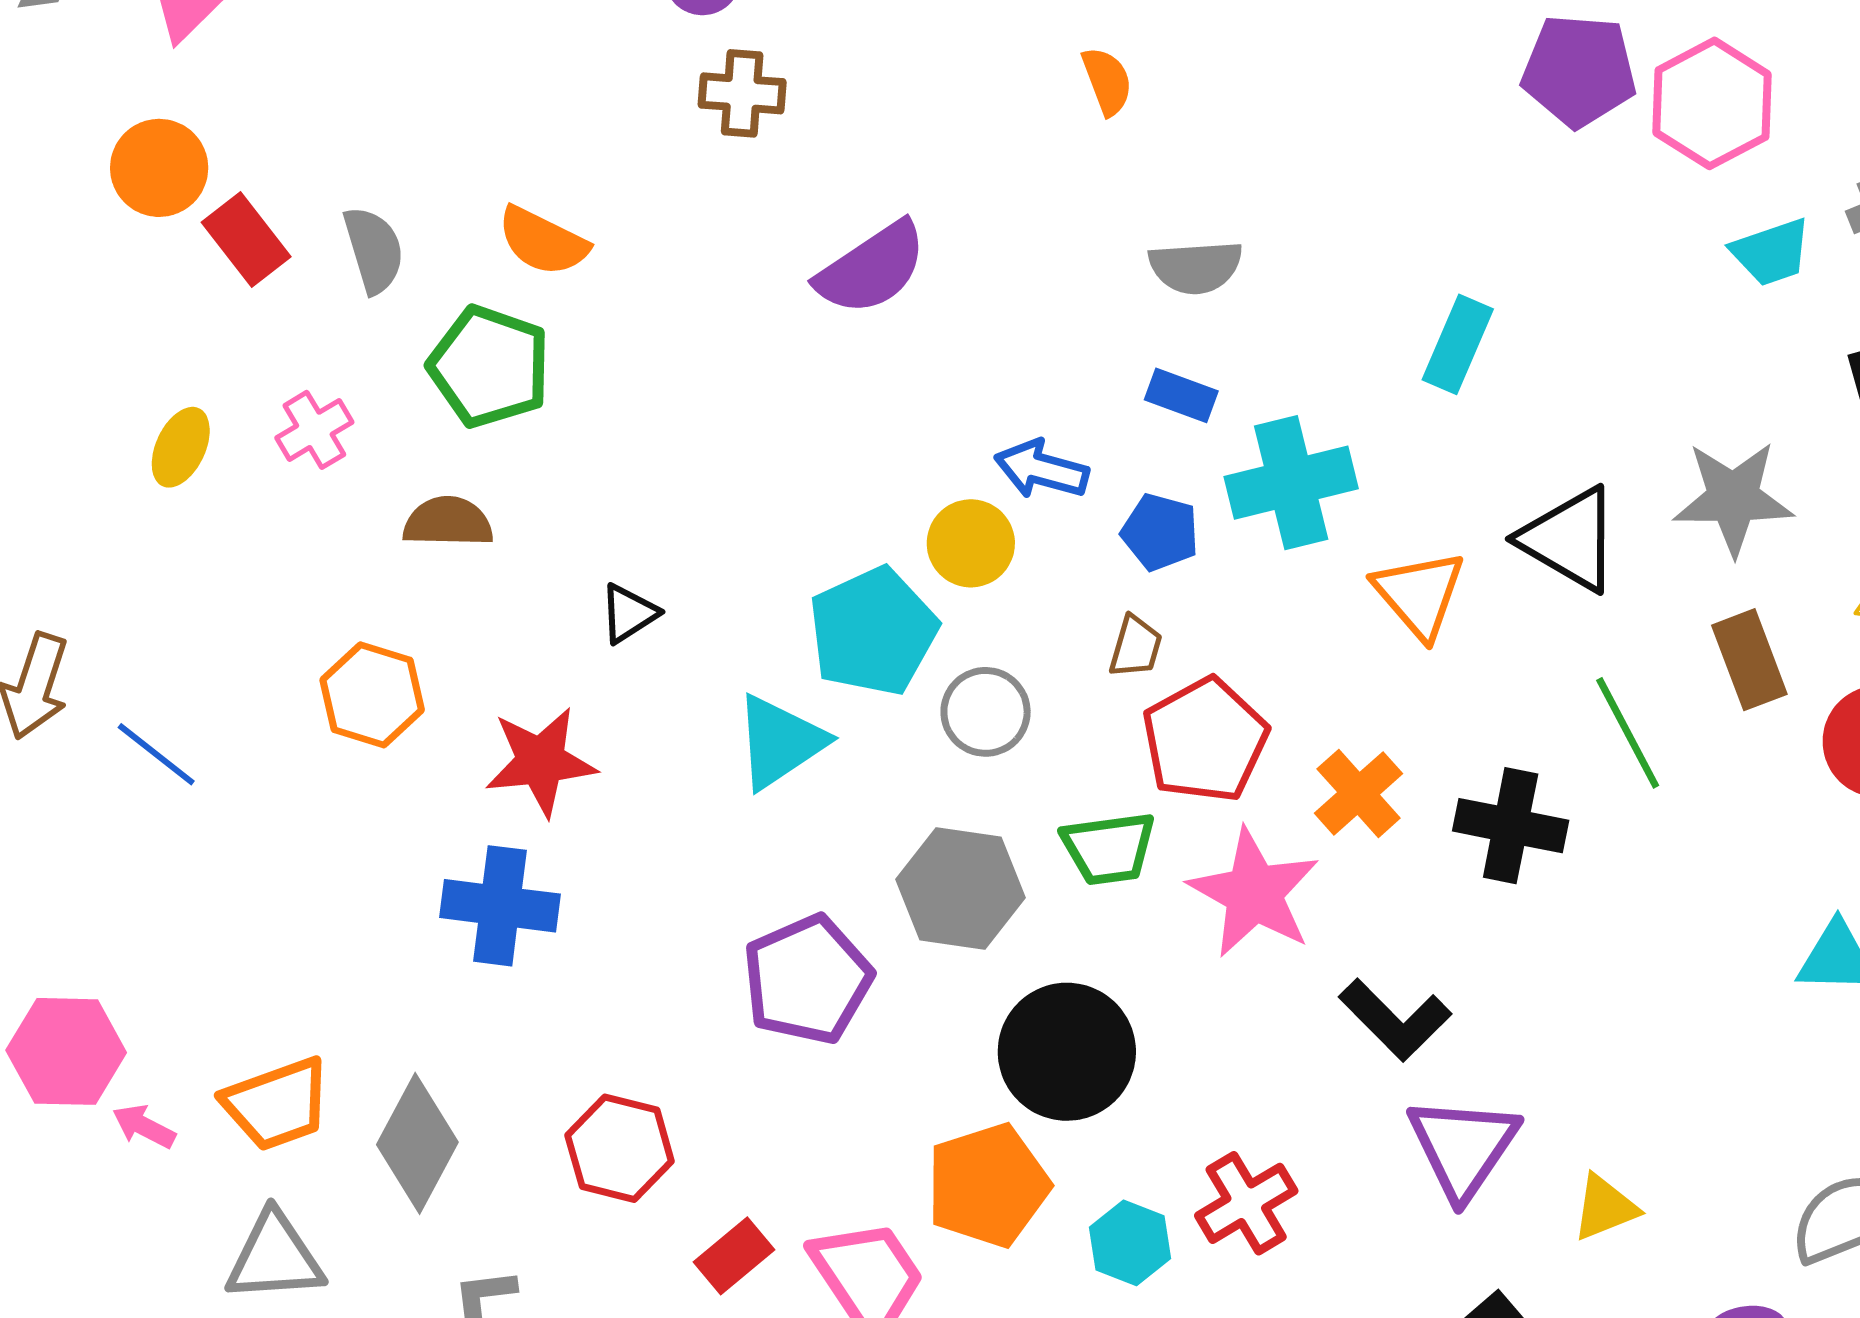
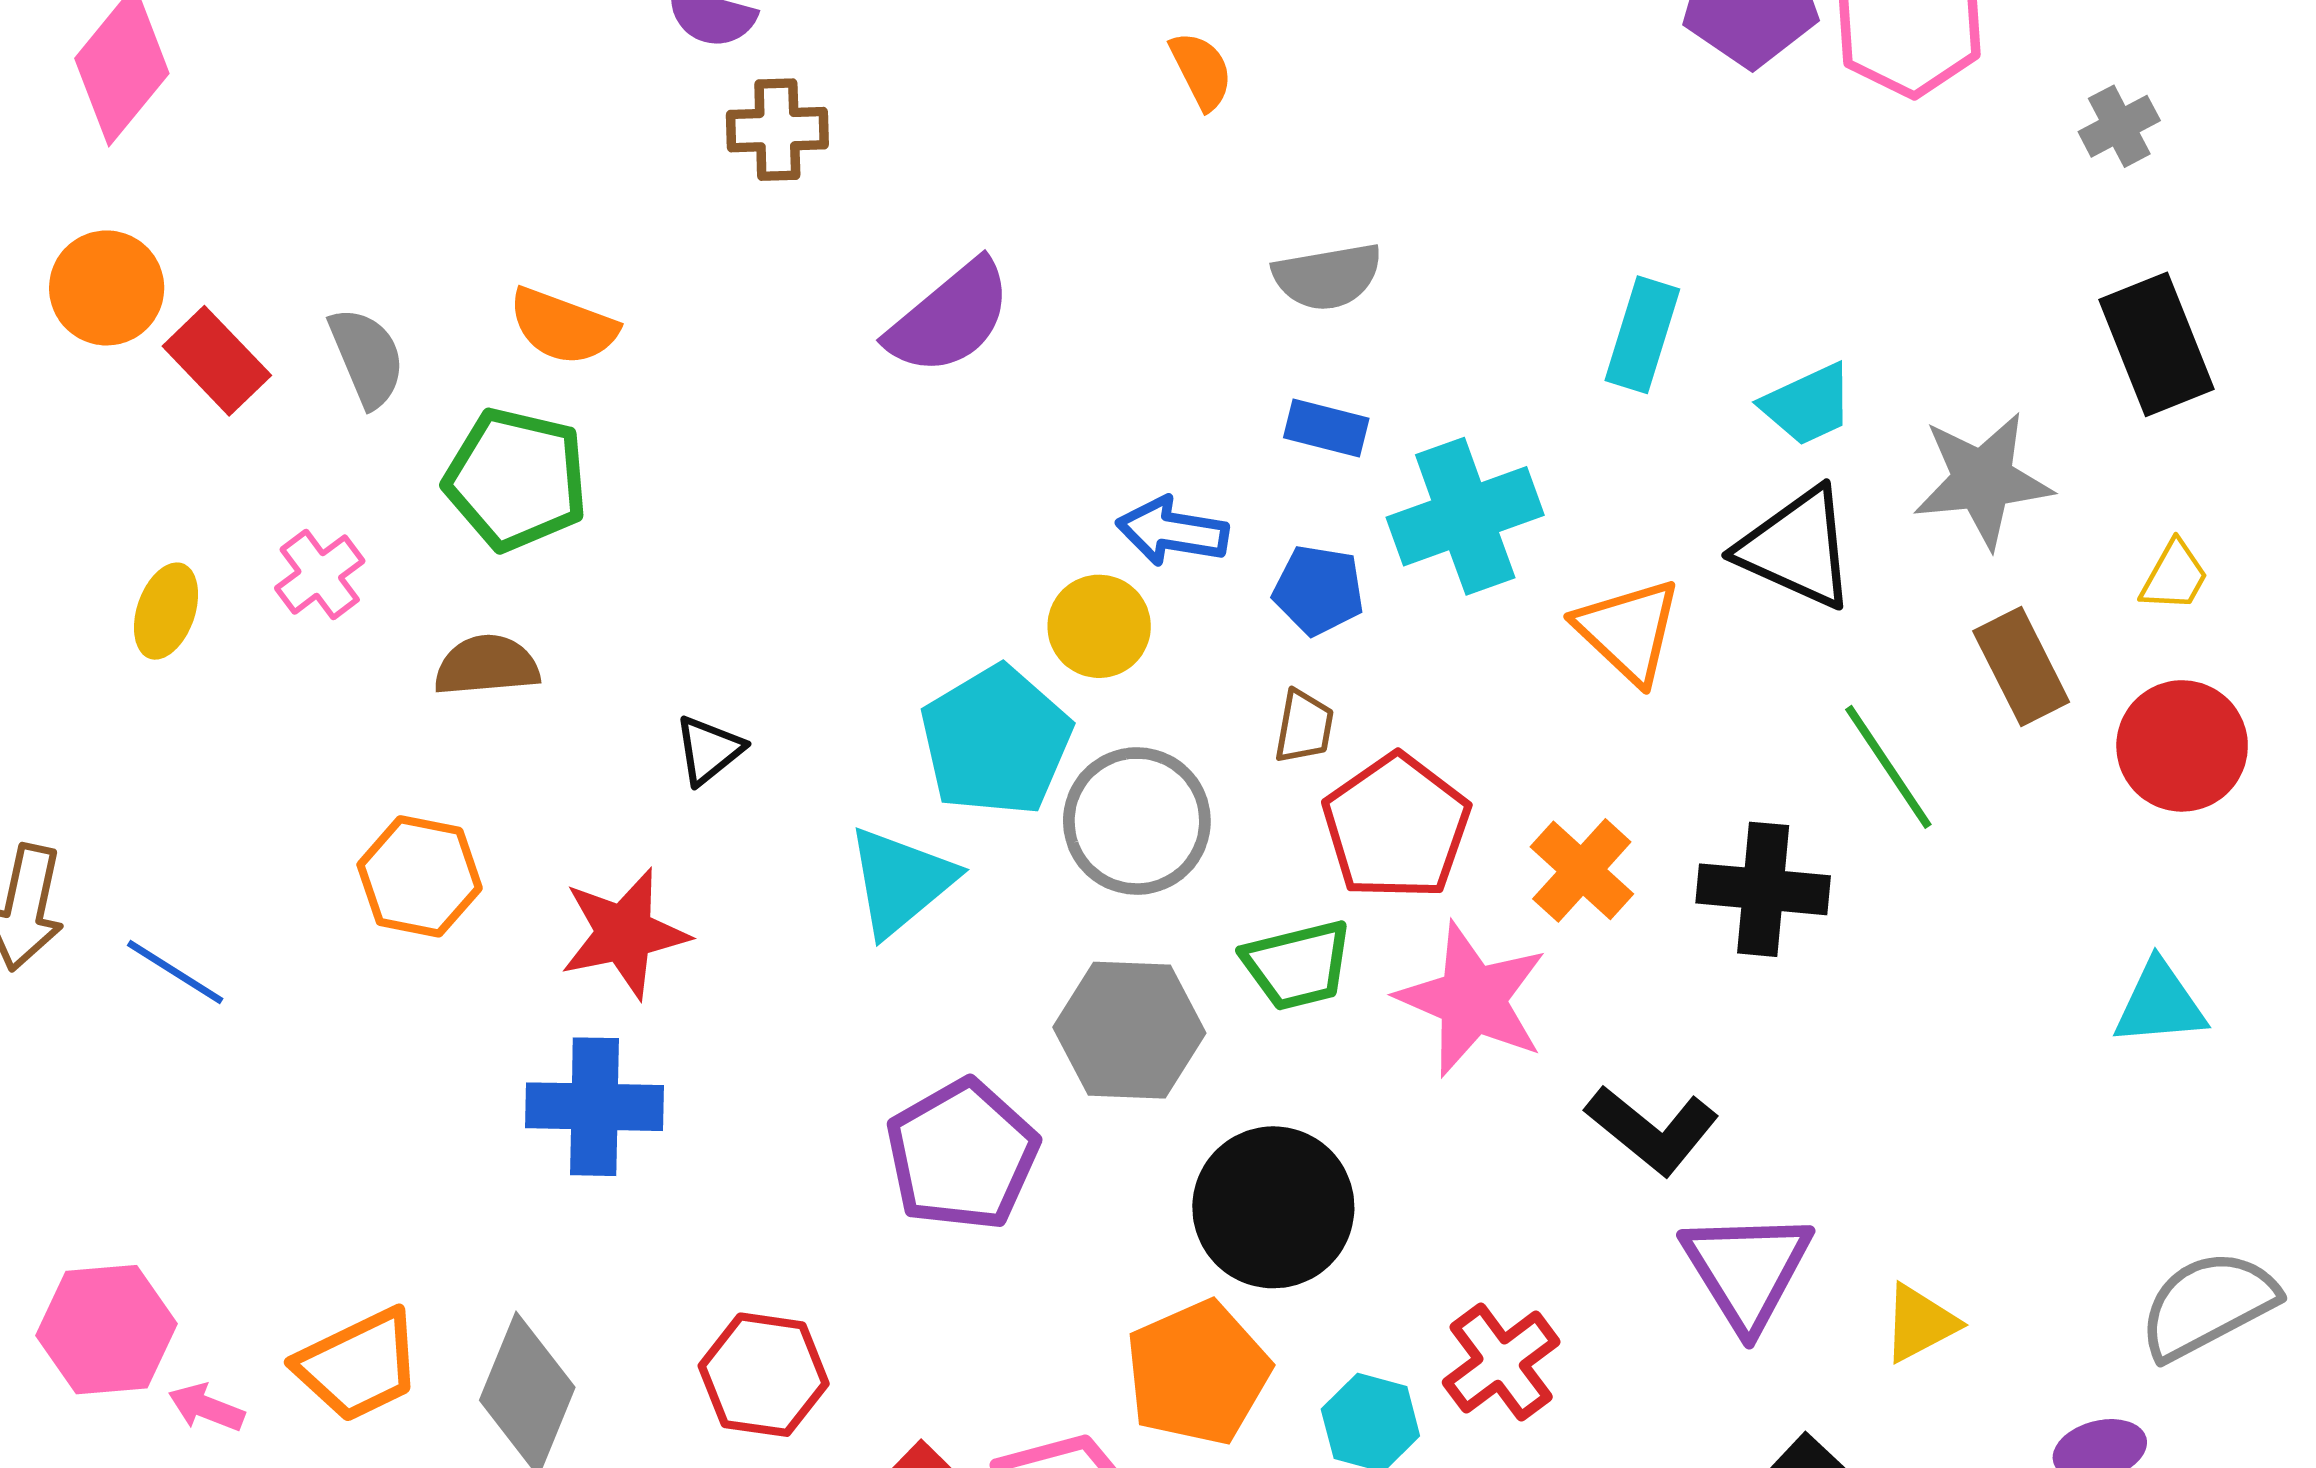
cyan trapezoid: (1771, 252) -> (1808, 405), moved
gray circle: (986, 712) -> (1137, 821), size x1.4

